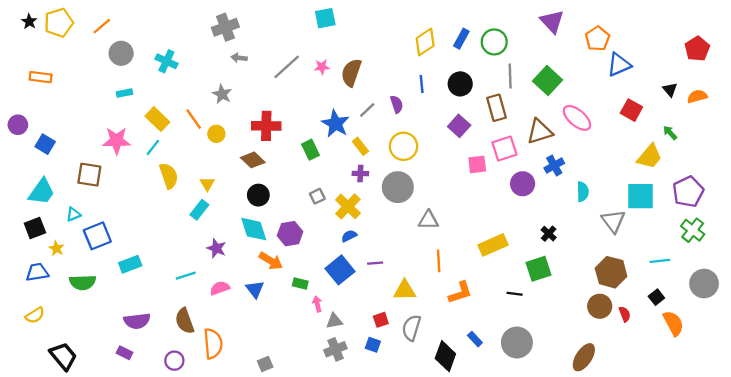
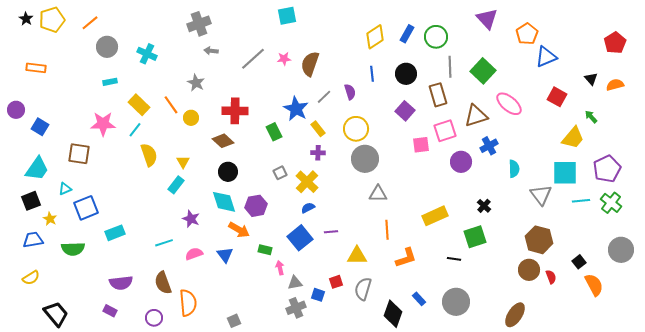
gray circle: (398, 187) -> (365, 159), moved
cyan line: (660, 261) -> (581, 201), moved
blue square: (373, 345) -> (318, 295), moved

